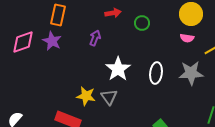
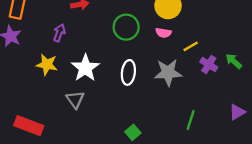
green circle: (142, 23) -> (126, 27), moved, size x1.5
yellow star: (86, 96) -> (47, 65), moved

